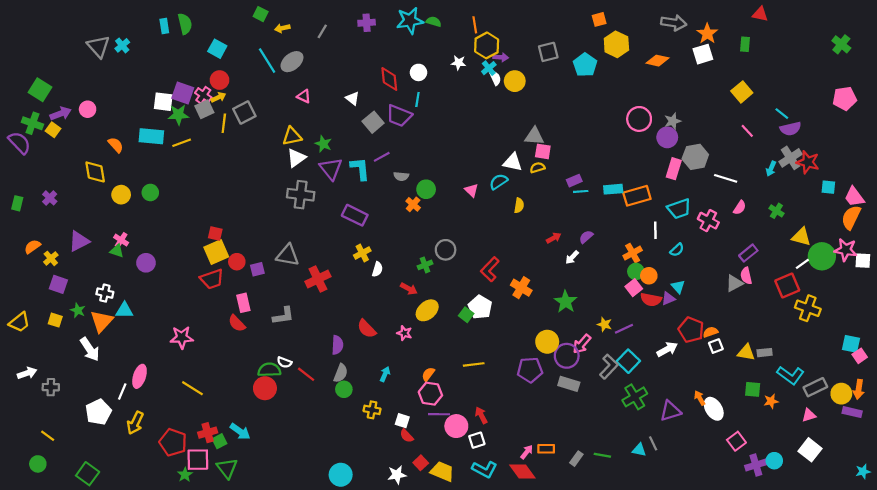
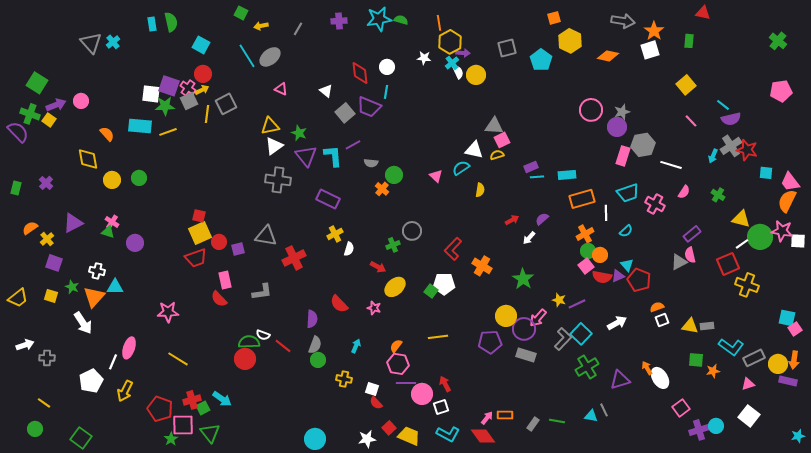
pink square: (543, 151) -> (502, 140), turned -35
orange rectangle: (637, 196) -> (582, 199), moved
white pentagon: (480, 307) -> (444, 284), turned -30
red pentagon: (691, 330) -> (639, 280), moved

